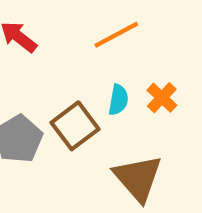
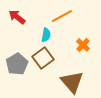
cyan semicircle: (118, 100) -> (46, 35), moved

